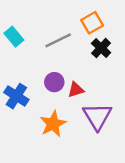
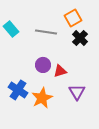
gray line: (58, 40) -> (46, 32), turned 35
blue cross: (16, 96) -> (18, 90), moved
purple triangle: (97, 116) -> (77, 92), size x0.7

